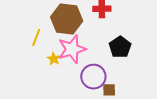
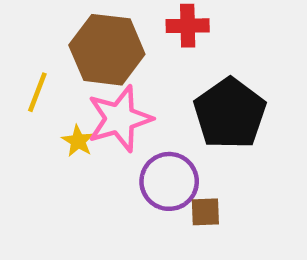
black pentagon: (120, 47) -> (230, 114), size x1.4

